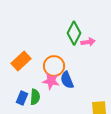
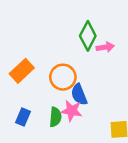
pink star: (51, 81) -> (72, 111), moved
green semicircle: (35, 97) -> (55, 117), moved

